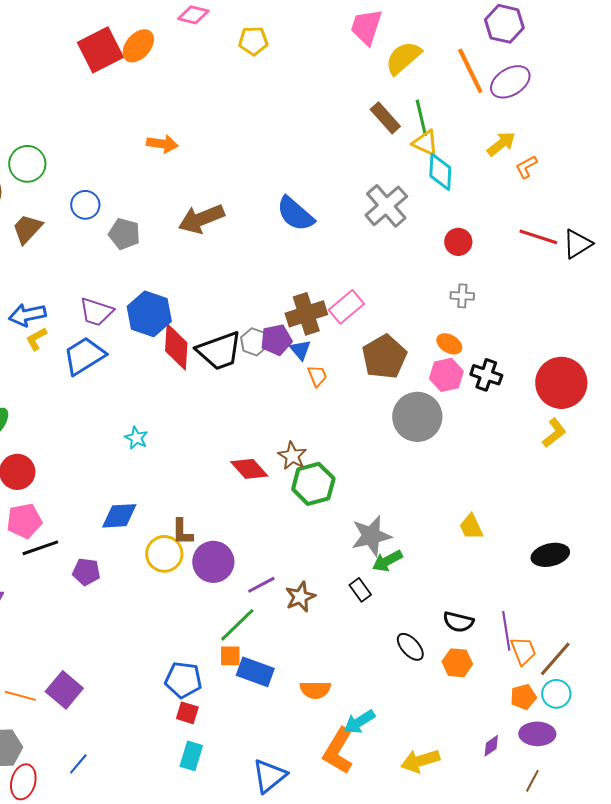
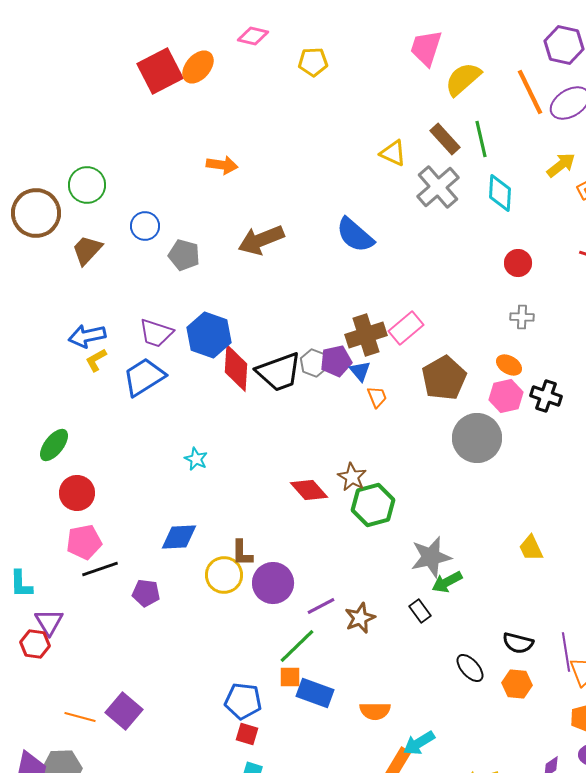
yellow triangle: (425, 143) -> (393, 153), moved
gray cross: (386, 206) -> (438, 187), moved

